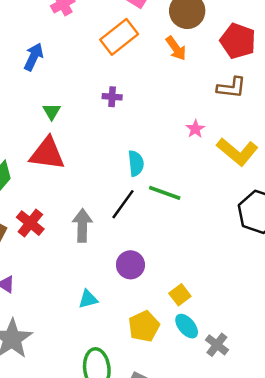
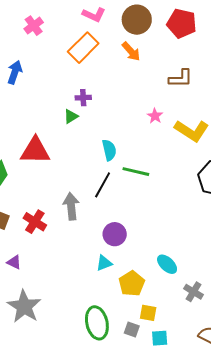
red pentagon: (238, 41) -> (182, 23), moved
green triangle: (52, 112) -> (71, 116), moved, turned 35
red cross: (30, 223) -> (35, 222), moved
yellow square: (180, 295) -> (148, 313), moved, turned -36
cyan triangle: (88, 299) -> (104, 263), moved
cyan ellipse: (187, 326) -> (167, 264), moved

